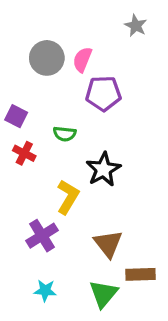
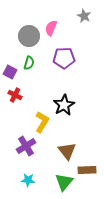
pink semicircle: (82, 60) -> (51, 28), moved
green semicircle: (65, 134) -> (29, 63), moved, turned -80

